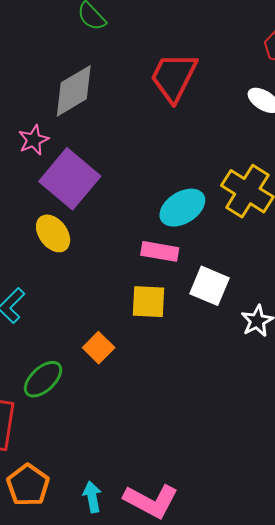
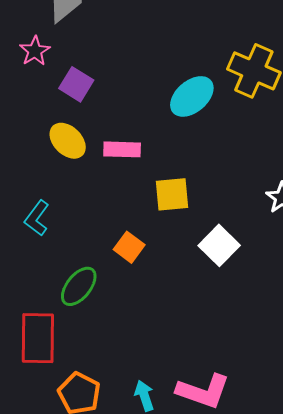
purple square: (70, 179) -> (76, 84), size x0.6
pink rectangle: (160, 251) -> (122, 149), moved
white square: (209, 286) -> (219, 245), moved, turned 30

